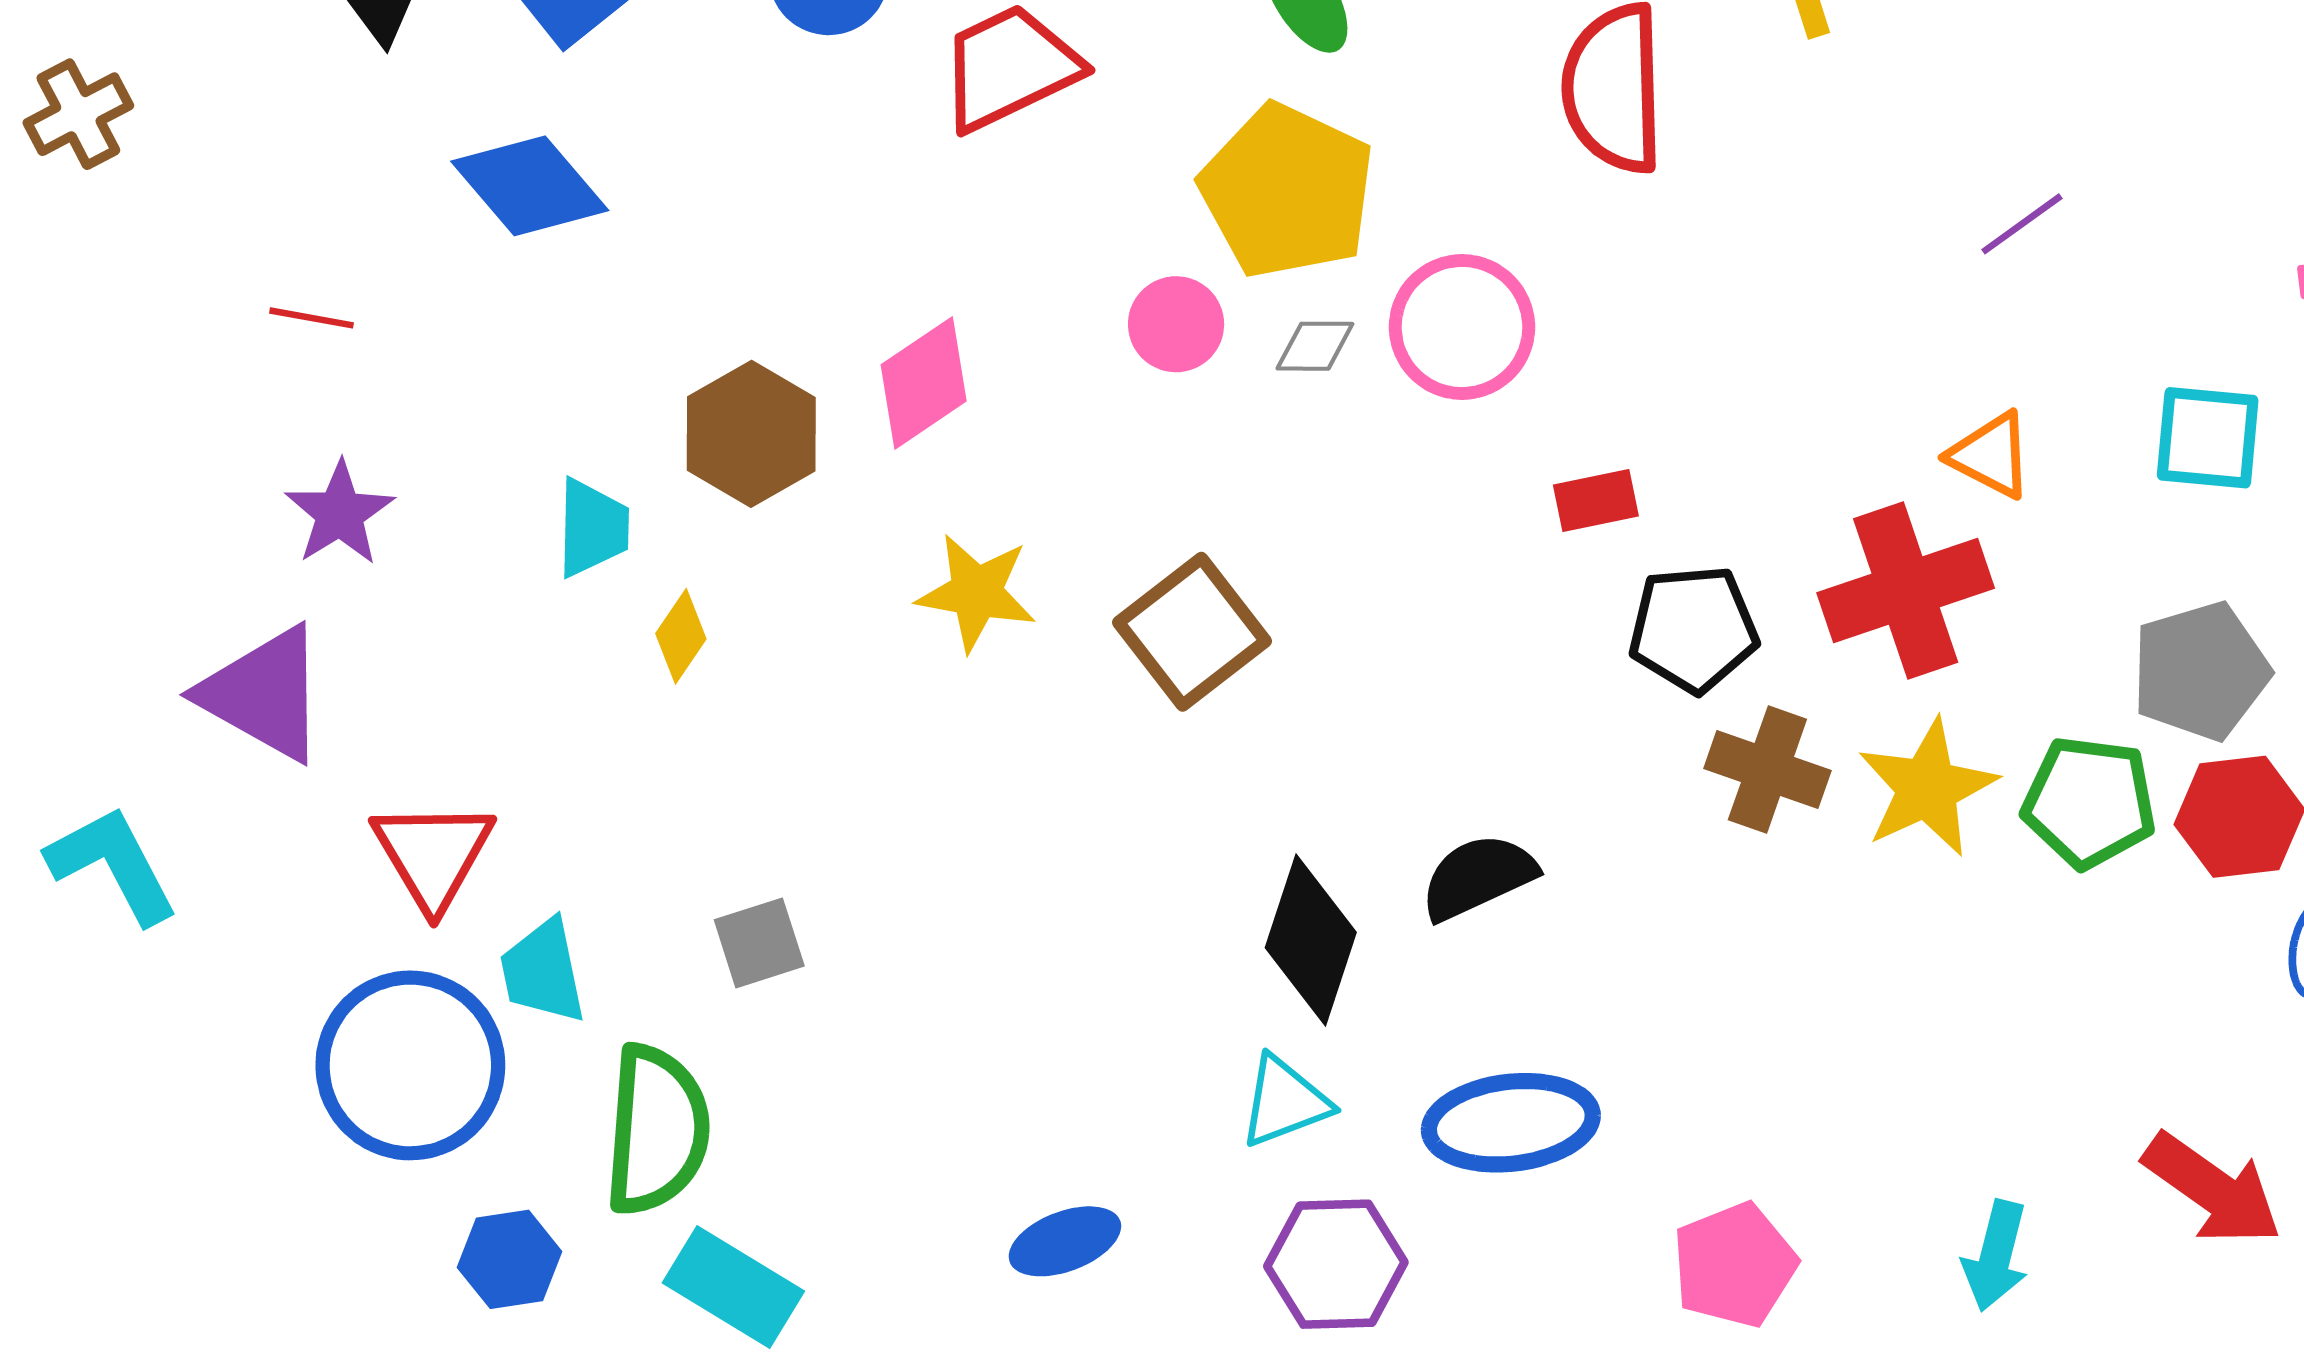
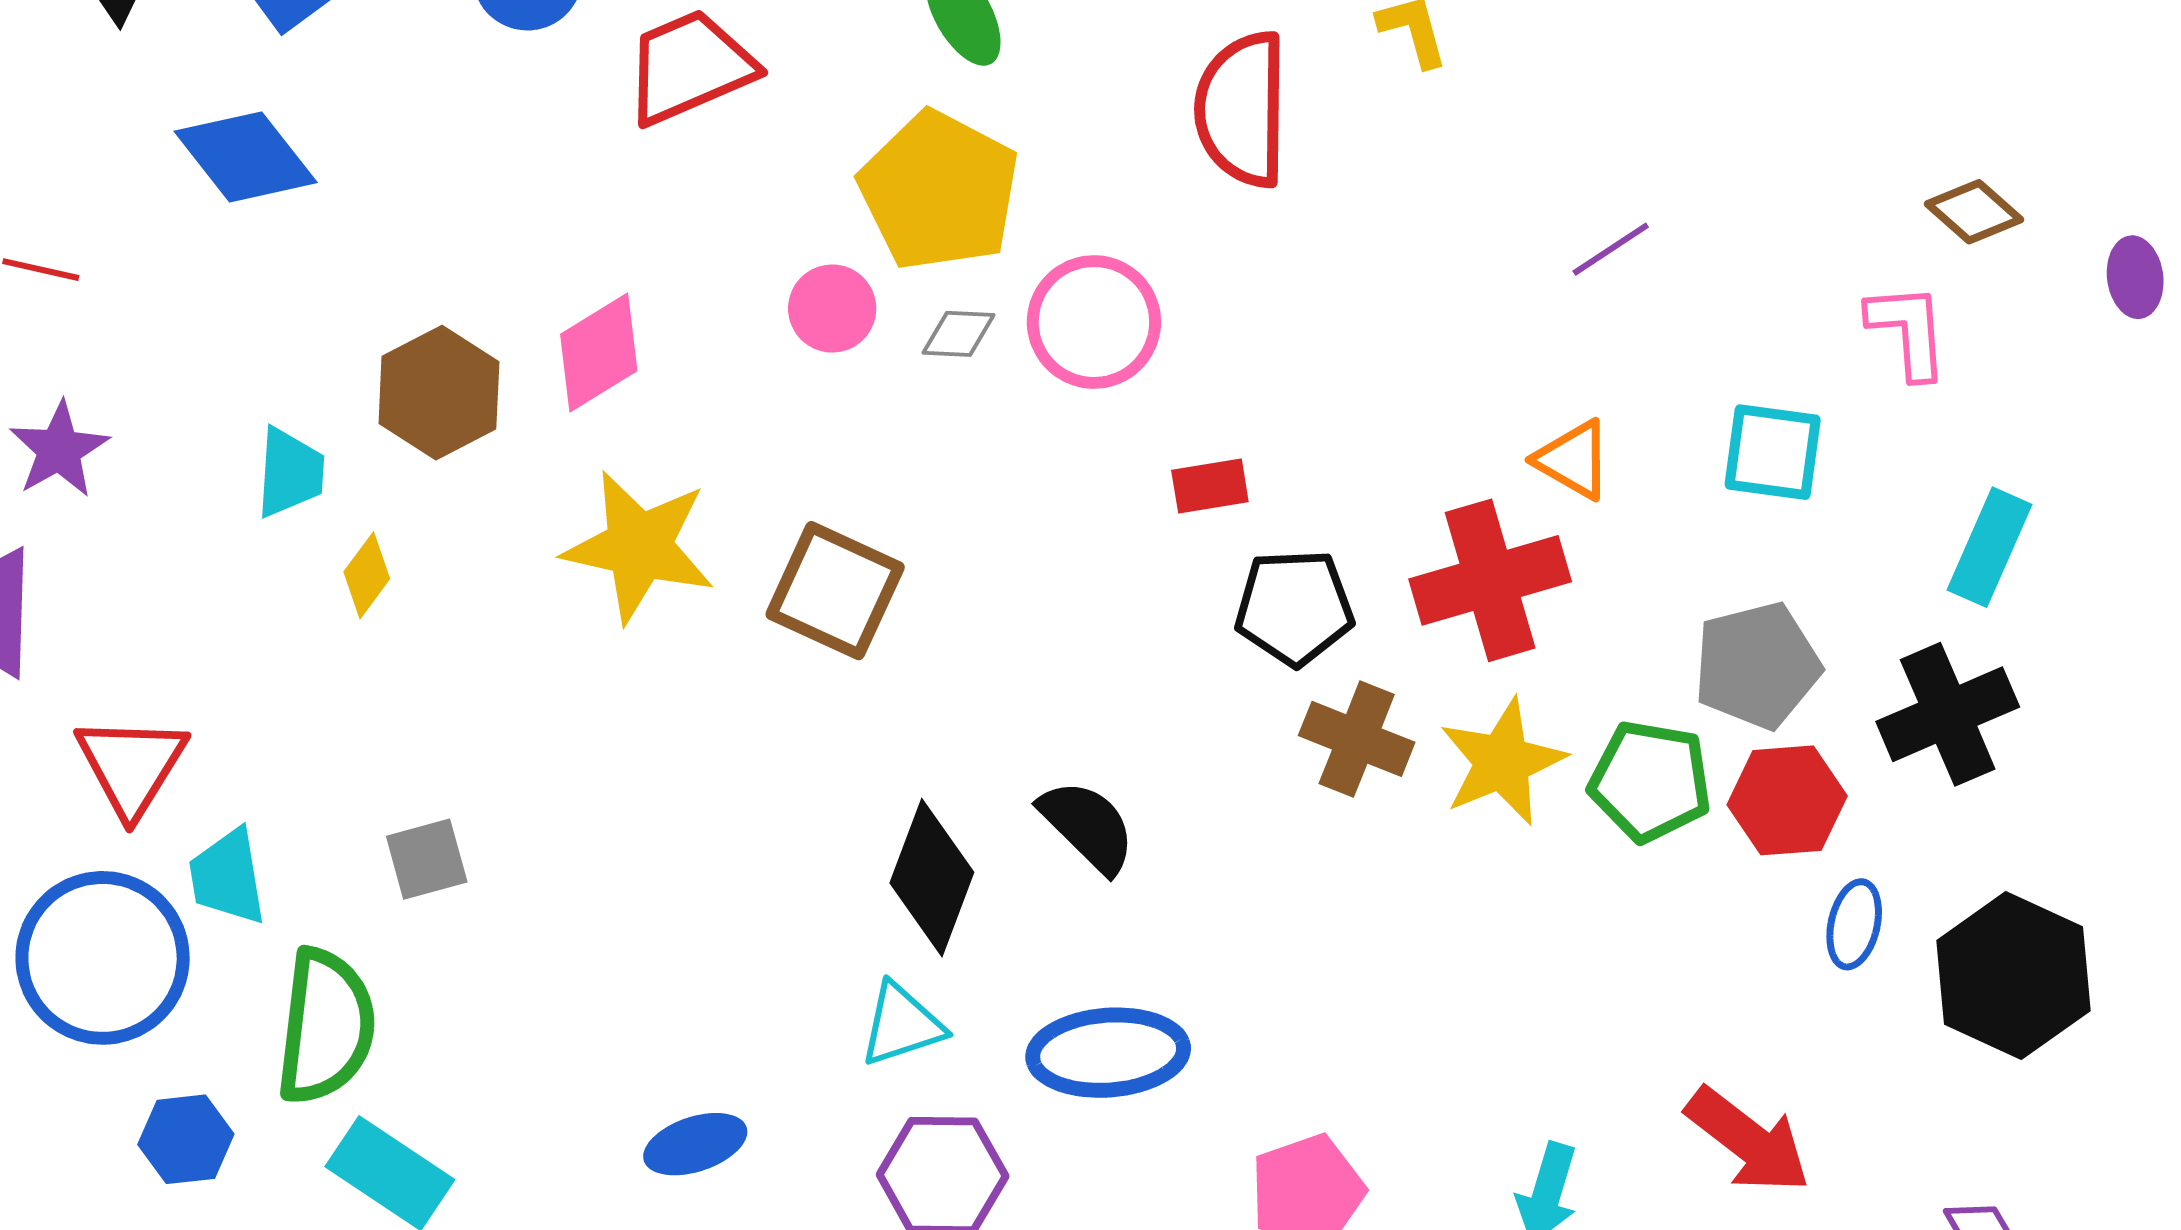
yellow star: (976, 592) -> (639, 546), size x1.4
brown square: (1192, 632) -> (835, 591), turned -30
black semicircle: (1478, 877) -> (1088, 826), turned 67

